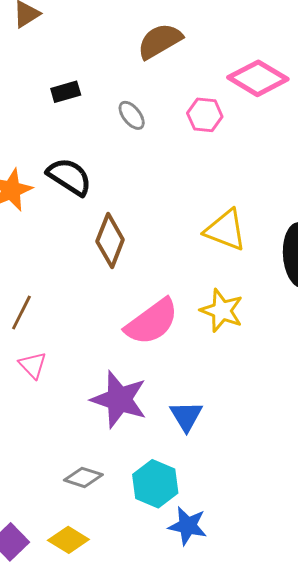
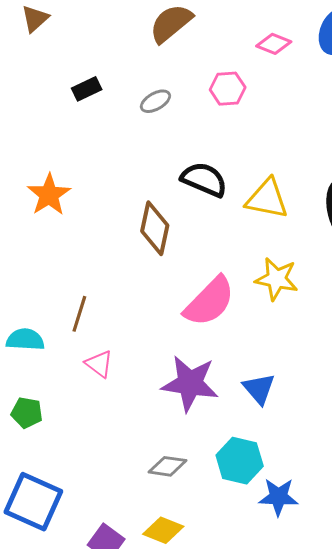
pink diamond: (258, 78) -> (274, 44), size x0.6
gray ellipse: (132, 115) -> (155, 101), turned -72
black semicircle: (69, 177) -> (204, 179), moved

